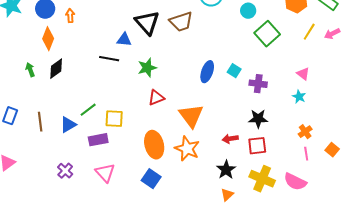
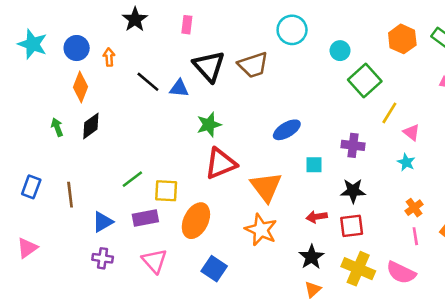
yellow line: (309, 32) -> (389, 113), moved
black line: (109, 59) -> (148, 82), moved, turned 30
cyan square: (234, 71) -> (314, 165), moved, turned -32
blue ellipse: (207, 72) -> (287, 130), turned 40
red triangle: (156, 98) -> (221, 164), size x1.5
blue triangle: (68, 125) -> (103, 222), moved
orange ellipse: (154, 145) -> (196, 221), moved, turned 40
purple cross: (65, 171) -> (103, 258), turned -35

